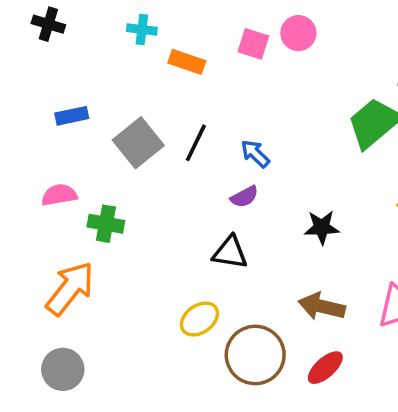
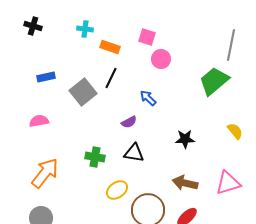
pink circle: (298, 33) -> (161, 59), moved
black line: (196, 143) -> (111, 78), moved
purple semicircle: (244, 197) -> (129, 122), moved
green cross: (106, 224) -> (95, 157), moved

